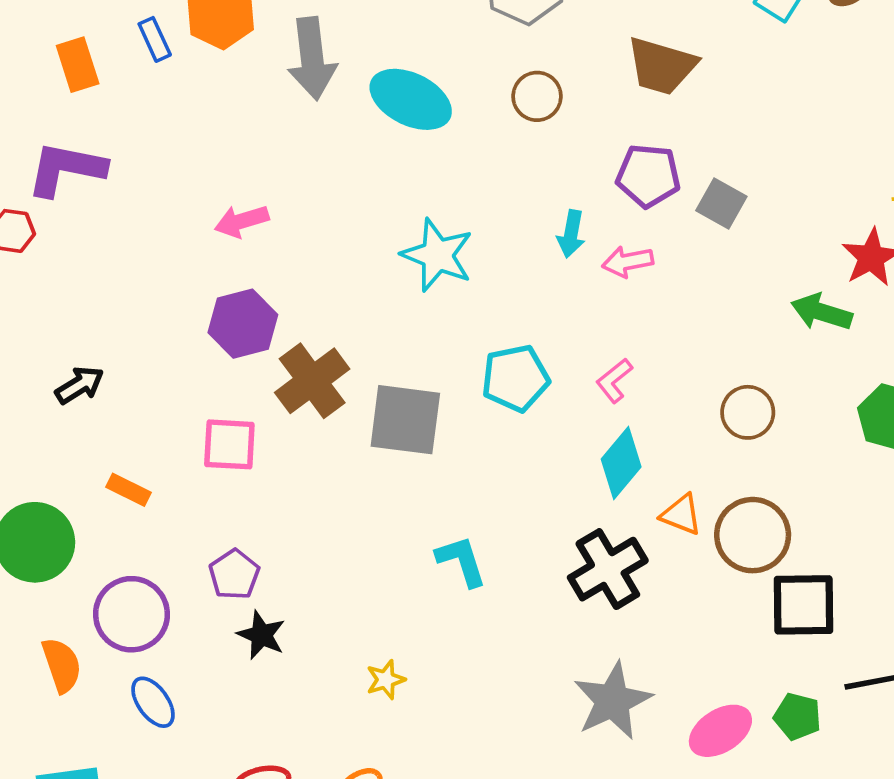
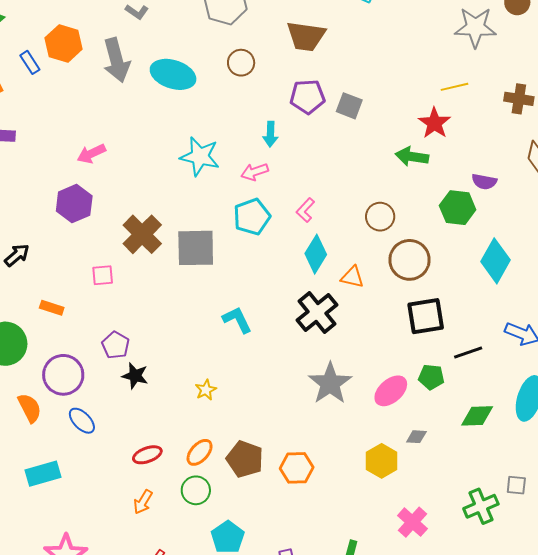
pink arrow: (628, 262) -> (255, 172), moved
purple hexagon: (243, 324) -> (74, 204), moved
pink square: (229, 444) -> (103, 275), size x0.7
brown circle: (753, 535) -> (410, 260), moved

